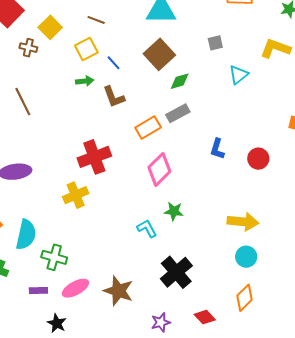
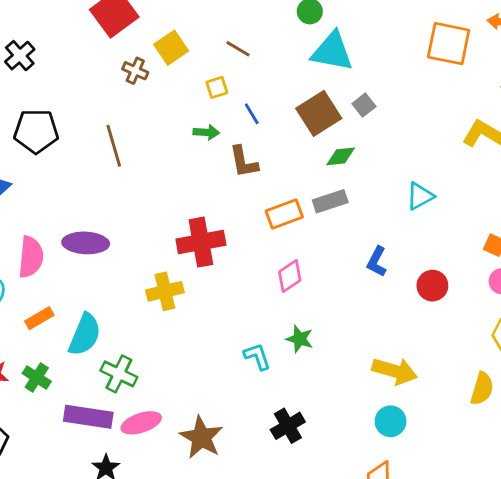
gray square: (215, 43) -> (364, 105), moved, turned -35
yellow square: (86, 49) -> (217, 87), size x0.7
cyan triangle: (239, 75) -> (420, 196), moved
pink diamond: (159, 169) -> (290, 276), size x0.7
black cross: (176, 272) -> (288, 426), size x0.7
purple rectangle: (38, 290) -> (88, 417), size x1.8

